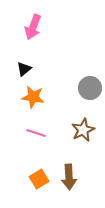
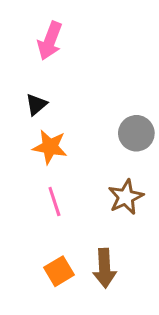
pink line: (36, 133) -> (54, 201), turned 54

